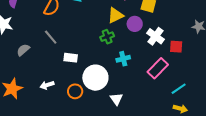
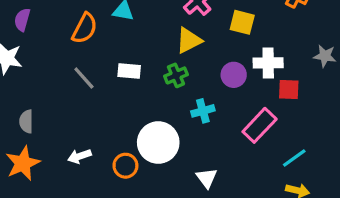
purple circle: (135, 24) -> (234, 75), moved
white cross: (156, 36) -> (268, 63), moved, turned -36
gray semicircle: (23, 50) -> (26, 121), moved, turned -48
white rectangle: (71, 58) -> (129, 71), moved
white triangle: (116, 99) -> (207, 178), moved

